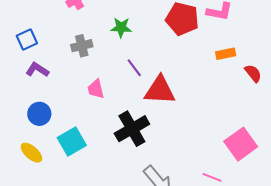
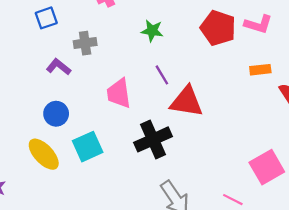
blue square: (27, 40) -> (46, 18), moved
gray cross: (82, 46) -> (85, 43), moved
pink trapezoid: (96, 89) -> (119, 93), size x1.4
yellow ellipse: (31, 153) -> (44, 154), size x1.4

